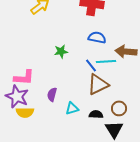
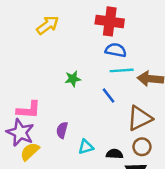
blue semicircle: (97, 37) -> (116, 50), moved
cyan line: (106, 61) -> (122, 70), moved
brown triangle: (98, 84) -> (140, 118), moved
yellow semicircle: (25, 112) -> (30, 152), turned 138

